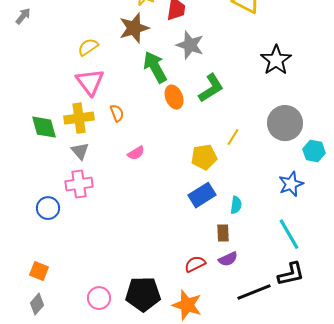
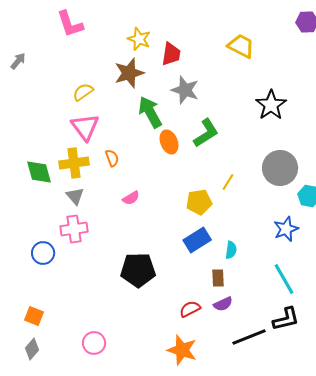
black pentagon: (143, 294) -> (138, 270), moved

